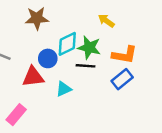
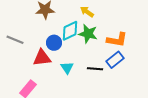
yellow arrow: (106, 21) -> (87, 12), moved
black line: (86, 66) -> (95, 69), moved
cyan triangle: (64, 89) -> (67, 68), turned -40

